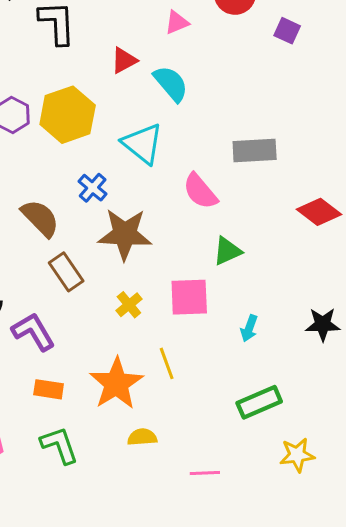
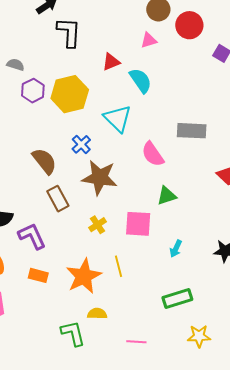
green L-shape: (59, 445) -> (73, 333), moved

